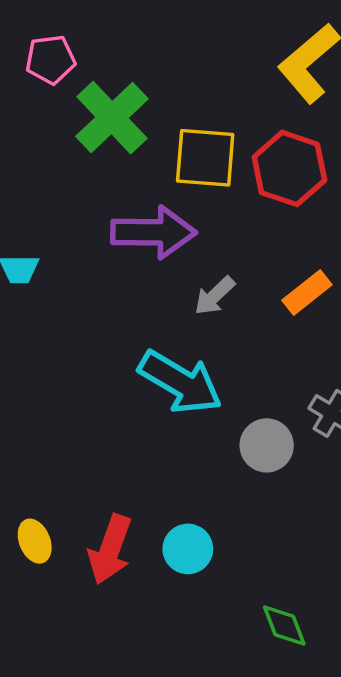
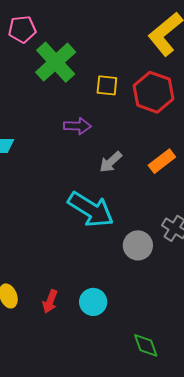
yellow square: (205, 158) -> (107, 85), size x0.6
purple arrow: (154, 232) -> (77, 126), size x0.6
red arrow: (110, 549) -> (50, 301), size x0.6

